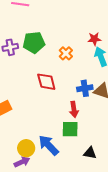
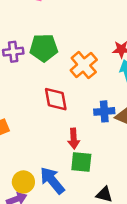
orange cross: (66, 53) -> (84, 65), size x1.5
red arrow: (74, 109) -> (74, 139), moved

